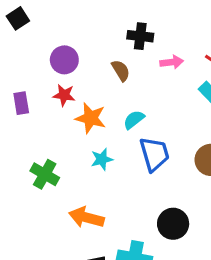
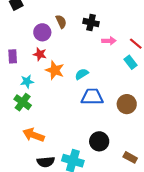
brown semicircle: (121, 71) -> (61, 22), moved
blue trapezoid: (154, 154) -> (92, 97), turned -80
cyan star: (102, 159) -> (27, 81), moved
orange arrow: (86, 217) -> (33, 135), moved

